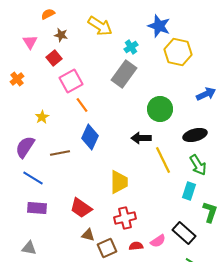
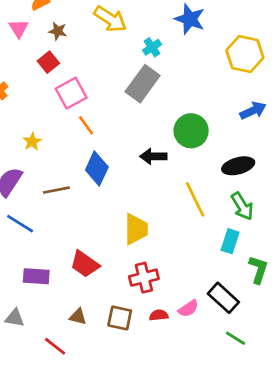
pink triangle: (30, 42) -> (19, 28), moved
yellow hexagon: (178, 52) -> (245, 54), moved
black arrow: (141, 138) -> (153, 156), moved
purple rectangle: (37, 208) -> (36, 276), moved
brown triangle: (88, 235) -> (78, 317), moved
brown square: (107, 248) -> (120, 318), turned 36

